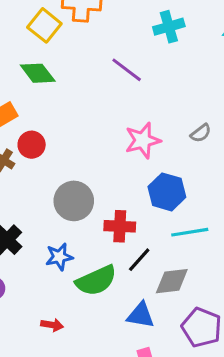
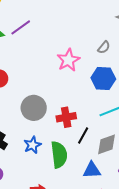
purple line: (127, 70) -> (21, 27), moved, turned -60
blue hexagon: (167, 192) -> (103, 78), moved
green semicircle: (96, 281) -> (59, 155), turned -60

